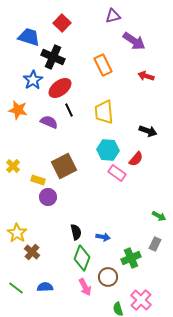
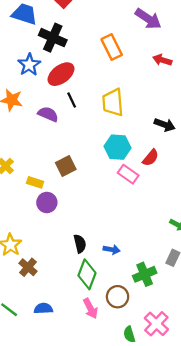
brown square: (64, 166) -> (66, 166), size x0.7

